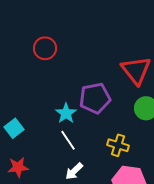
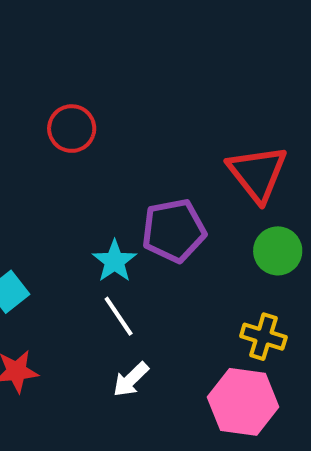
yellow cross: (118, 145) -> (263, 337), moved

